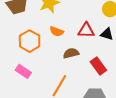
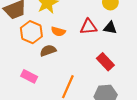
orange hexagon: (30, 41) -> (31, 32), moved
brown semicircle: (71, 53) -> (48, 51), moved

